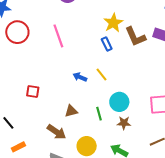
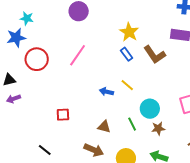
pink line: (58, 36) -> (78, 55), turned 65
brown L-shape: (135, 37) -> (155, 55), moved
brown triangle: (71, 111) -> (104, 127), turned 40

